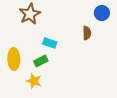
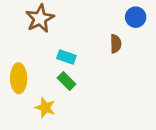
green rectangle: (41, 61) -> (66, 81), moved, turned 72

